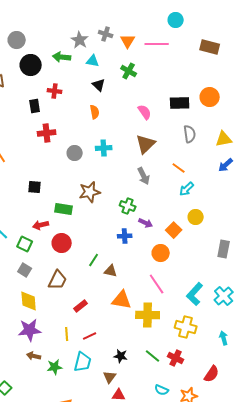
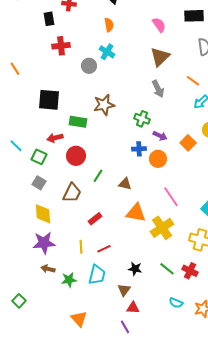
cyan cross: (104, 148) -> (107, 52), moved, turned 35
black square: (35, 187) -> (49, 100), size x1.6
orange circle: (161, 253) -> (158, 159), moved
green line: (94, 260) -> (98, 176), moved
yellow cross: (148, 315) -> (162, 228), turned -35

